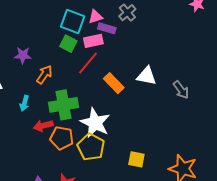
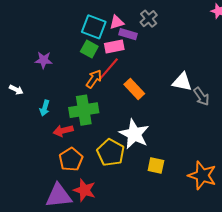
orange arrow: (44, 75) -> (94, 79), moved
white triangle: (147, 76) -> (182, 82), moved
white star: (95, 123) -> (134, 134), moved
orange pentagon: (62, 138) -> (71, 159), moved, turned 30

